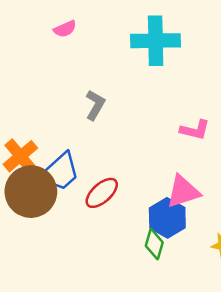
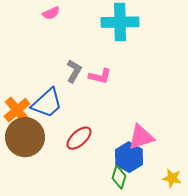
pink L-shape: (195, 130) -> (100, 76), moved
blue trapezoid: (60, 172) -> (47, 103), moved

